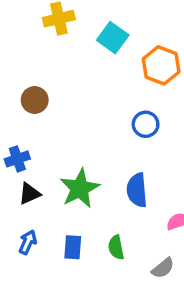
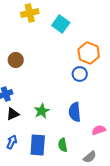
orange hexagon: (161, 65) -> (89, 53), moved
green star: (80, 188) -> (42, 111), size x0.7
blue rectangle: (73, 247) -> (38, 145), size x1.5

